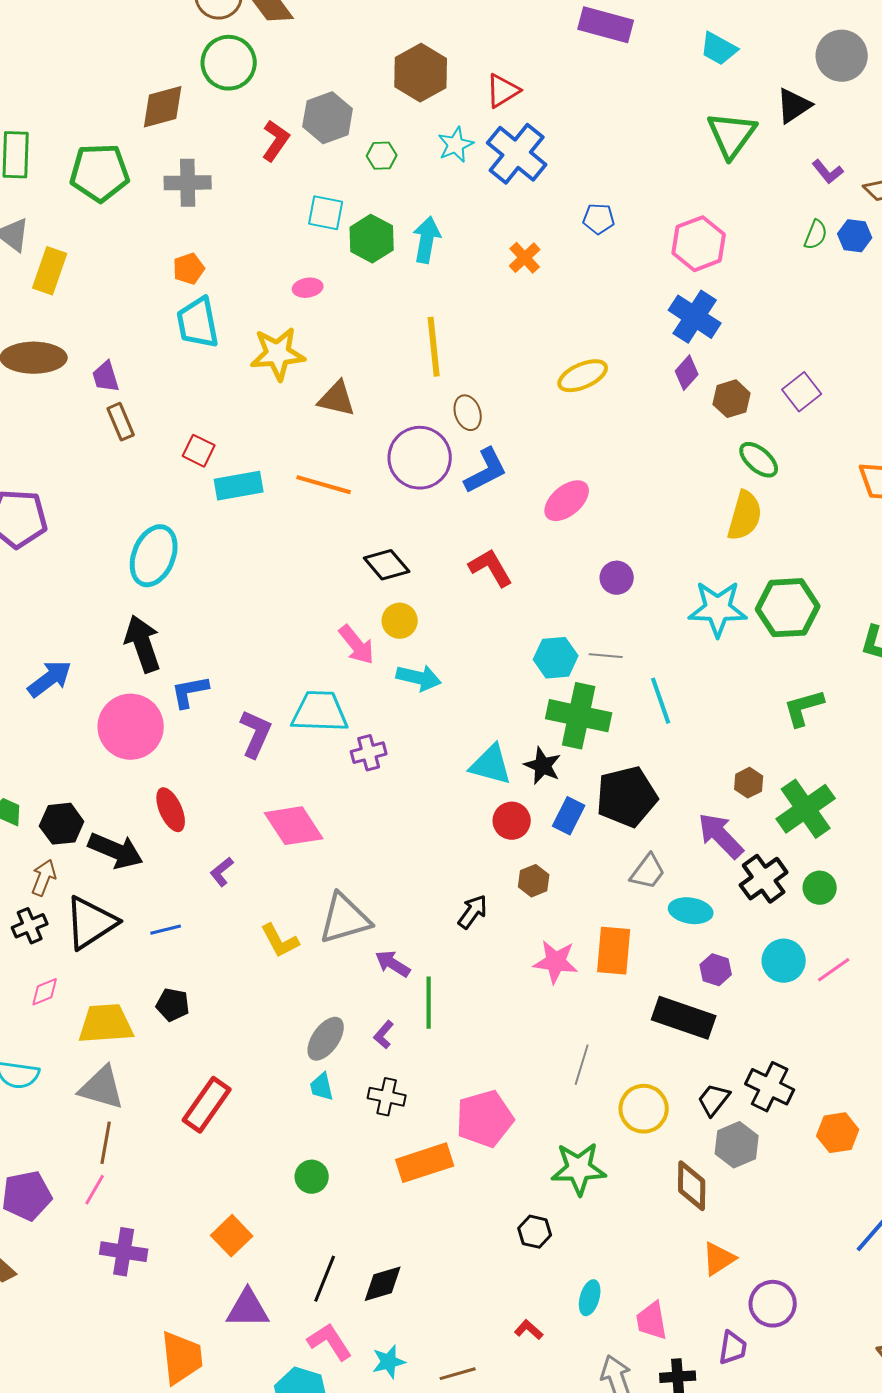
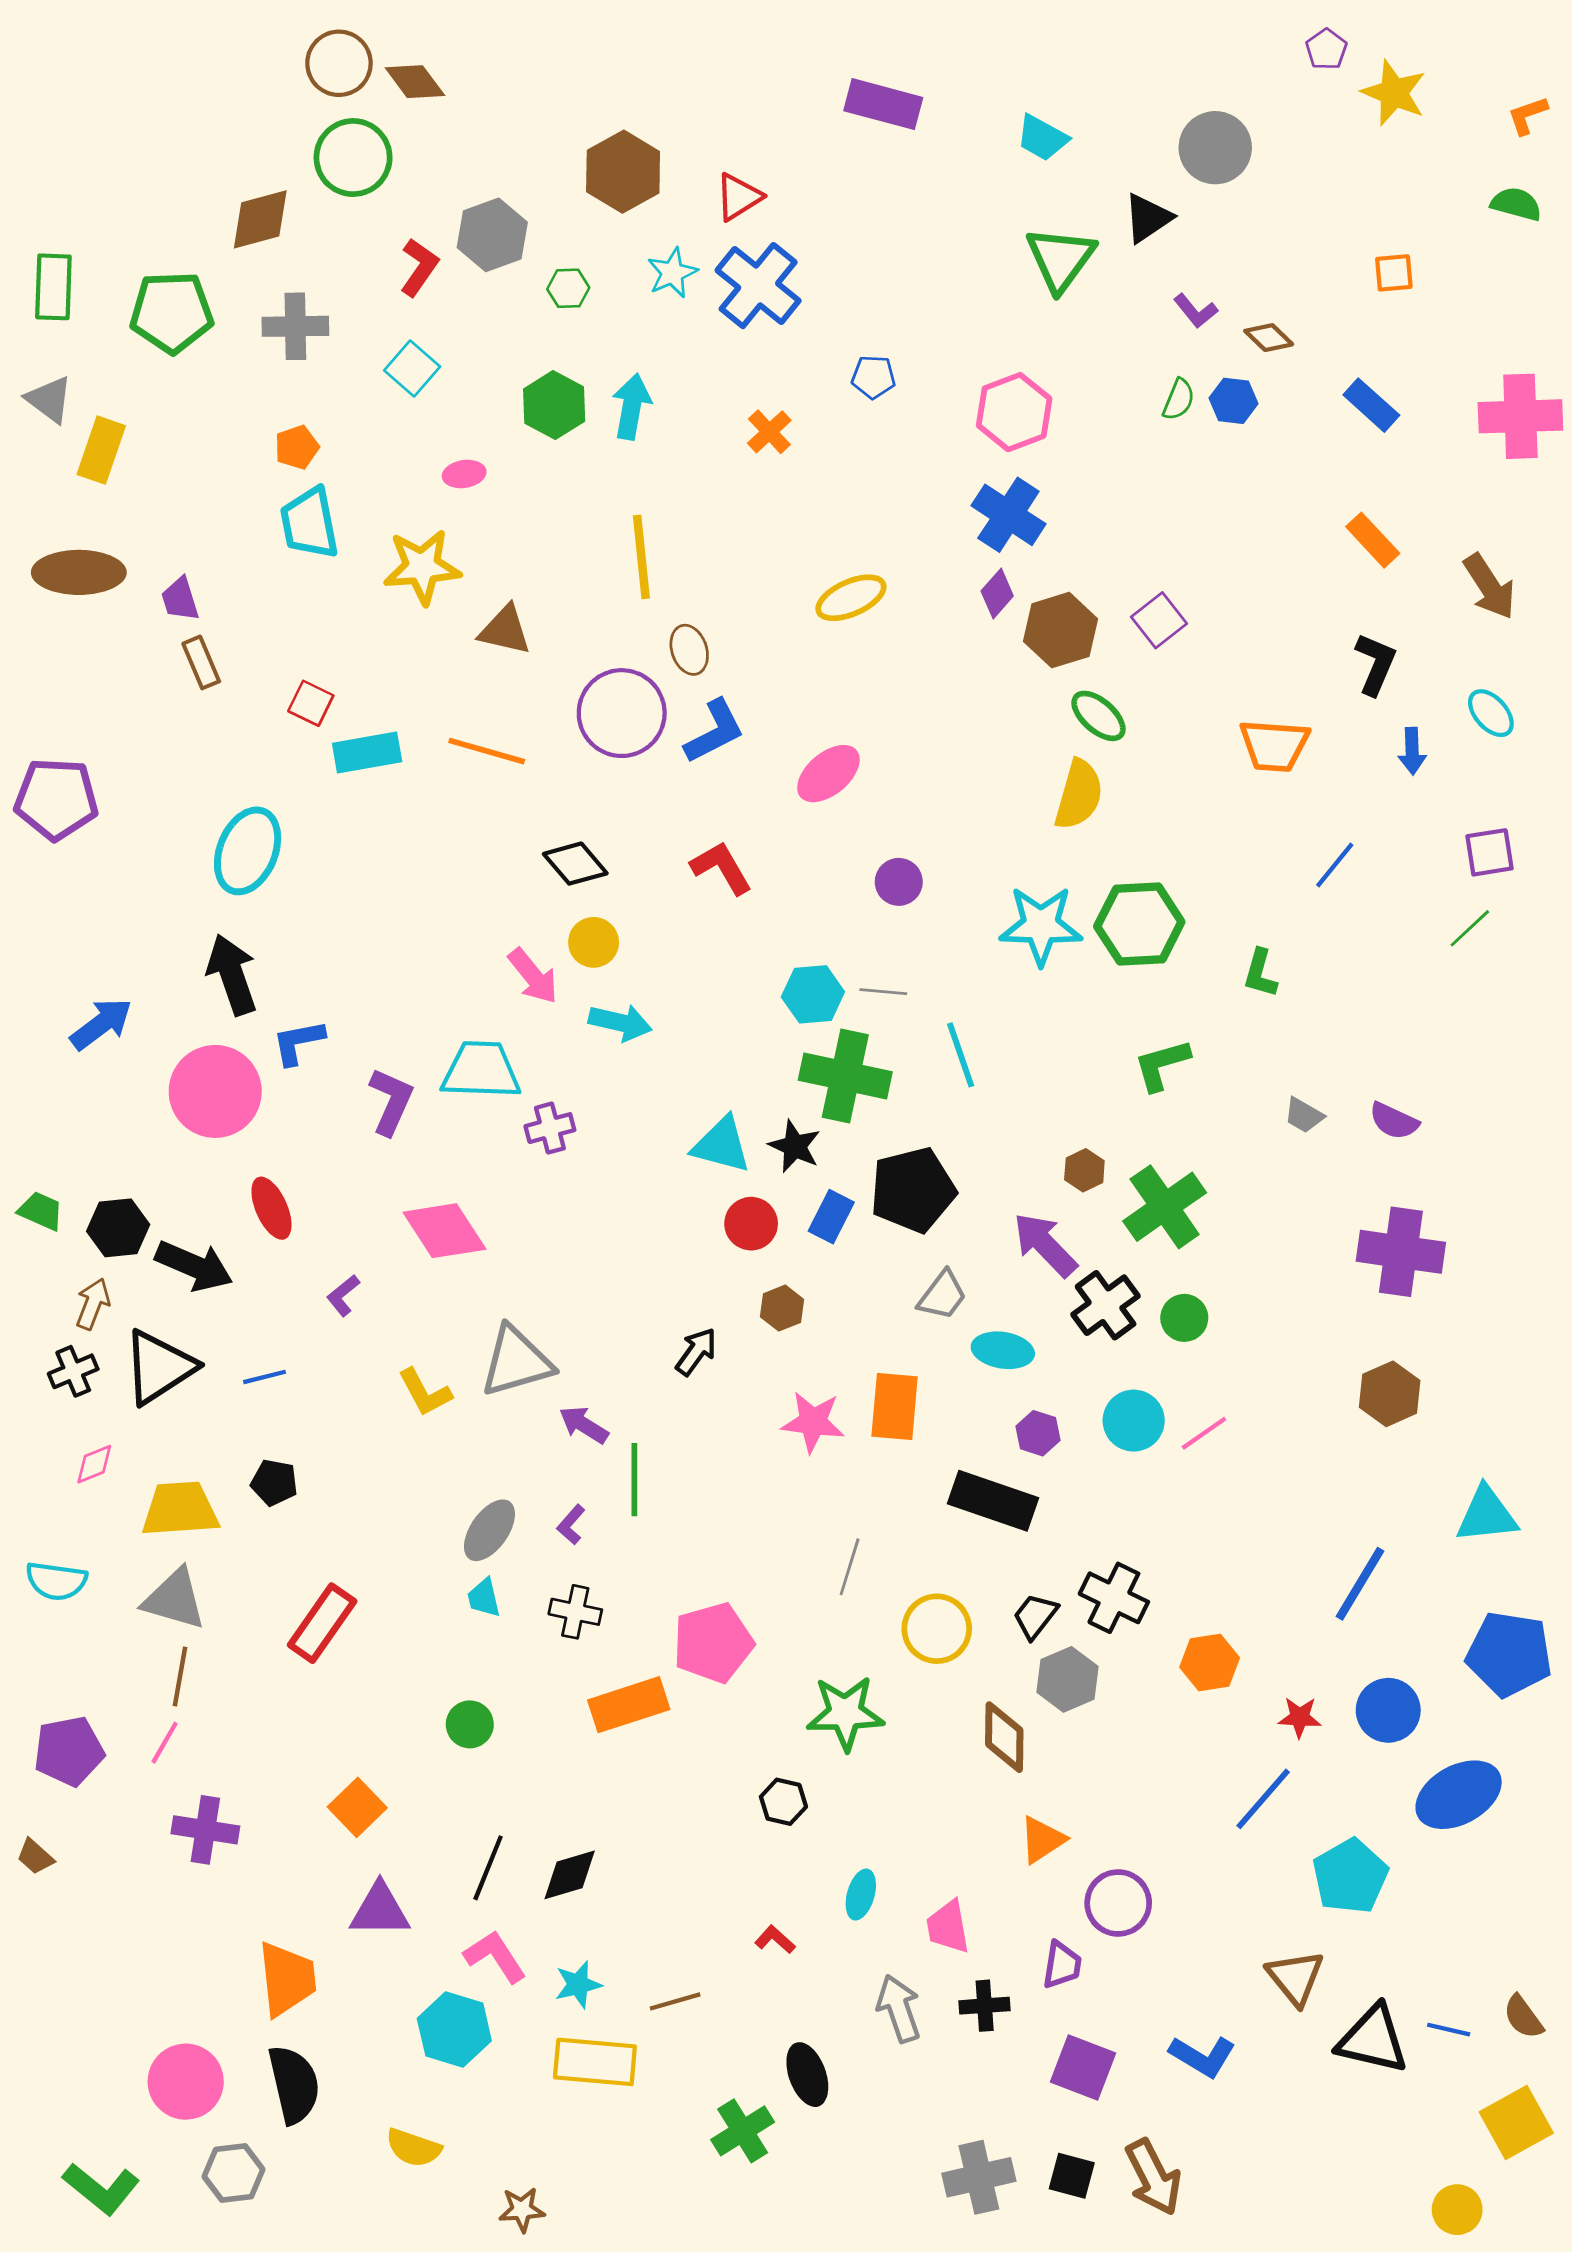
cyan square: (326, 213) -> (412, 369), moved, turned 30
brown hexagon: (732, 399) -> (1061, 630), size x1.4

